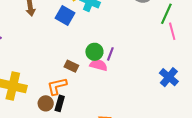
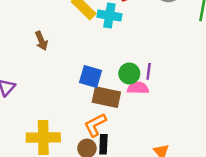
blue square: (65, 16) -> (91, 76), moved
brown rectangle: (71, 66) -> (106, 97), size x1.6

